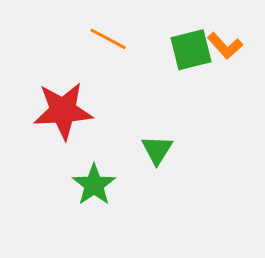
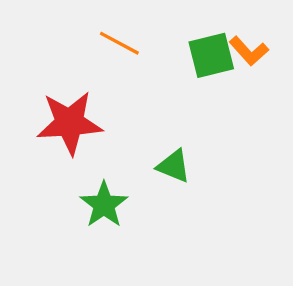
green triangle: (157, 150) -> (174, 166), turned -40

